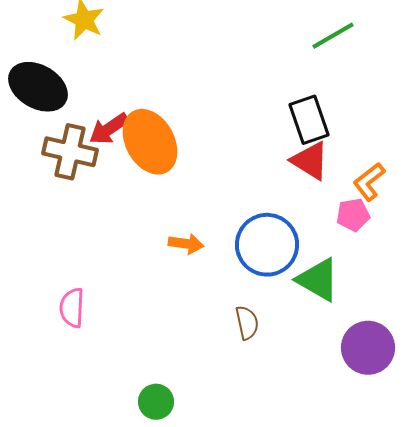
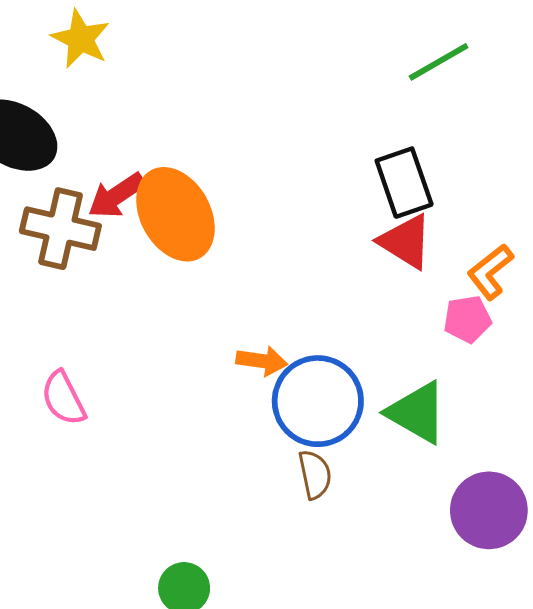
orange arrow: (186, 244) -> (262, 361), moved
blue circle: (267, 245) -> (318, 401), moved
pink semicircle: (72, 308) -> (63, 398), moved, turned -30

